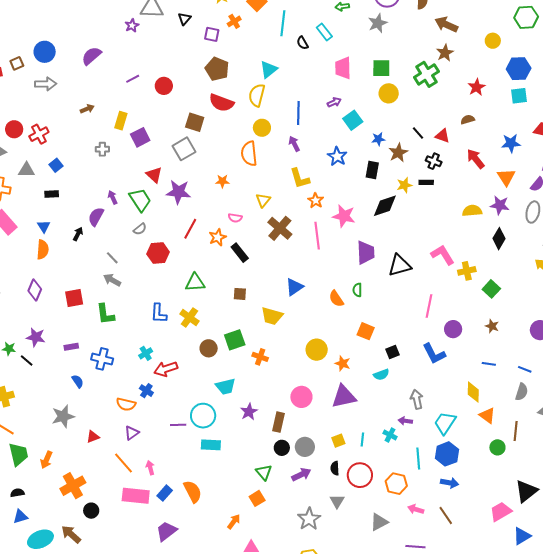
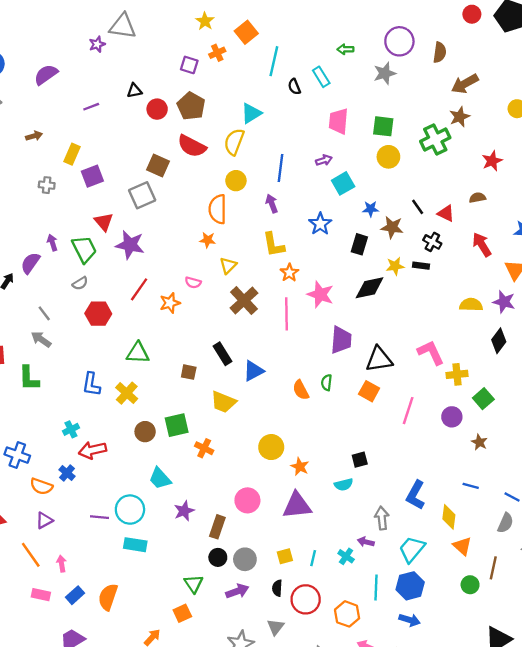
black triangle: (184, 19) -> (134, 91), moved, turned 32
brown arrow: (446, 24) -> (465, 84), turned -60
red circle: (164, 86) -> (157, 109), moved
brown star: (398, 153) -> (392, 227), turned 30
orange star: (222, 181) -> (208, 240), moved
black rectangle: (240, 253) -> (223, 354), moved
purple circle: (453, 329) -> (452, 417), moved
orange square: (366, 331) -> (369, 391), moved
blue L-shape: (434, 354) -> (416, 495), moved, turned 50
blue cross: (102, 359) -> (17, 455), moved
cyan trapezoid: (226, 386) -> (160, 478), turned 55
orange semicircle: (193, 492) -> (108, 597), turned -140
pink rectangle: (136, 496) -> (41, 595), size x0.6

